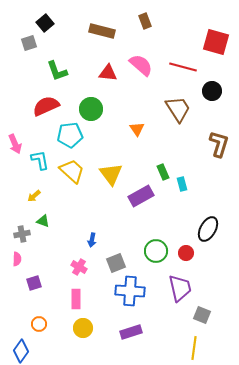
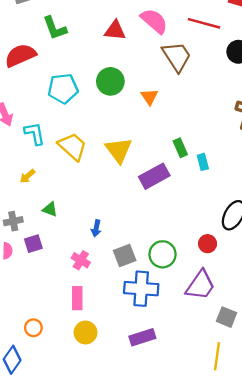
red semicircle: (46, 106) -> (20, 55), moved
green circle: (91, 109) -> (110, 81), moved
brown trapezoid: (178, 109) -> (177, 57), moved
cyan pentagon: (70, 135) -> (63, 88), moved
green triangle: (43, 221) -> (50, 209), moved
green circle: (156, 251) -> (163, 254), moved
purple square: (34, 283) -> (33, 244), moved
purple trapezoid: (180, 288) -> (200, 285), turned 48

